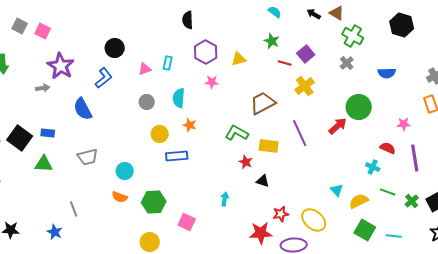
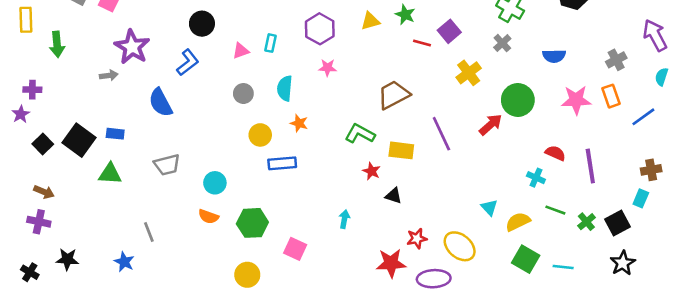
yellow triangle: (239, 59) -> (370, 21), moved
yellow cross: (305, 86) -> (469, 73), moved
pink star: (404, 124) -> (576, 100), moved, size x1.6

